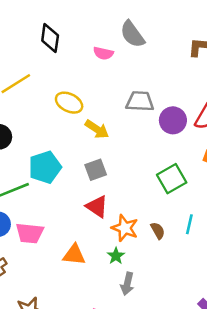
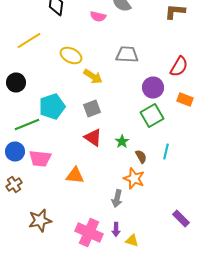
purple circle: (173, 120) -> (153, 88), moved
orange star: (125, 228) -> (134, 178), moved
green star: (116, 256) -> (122, 142), moved

